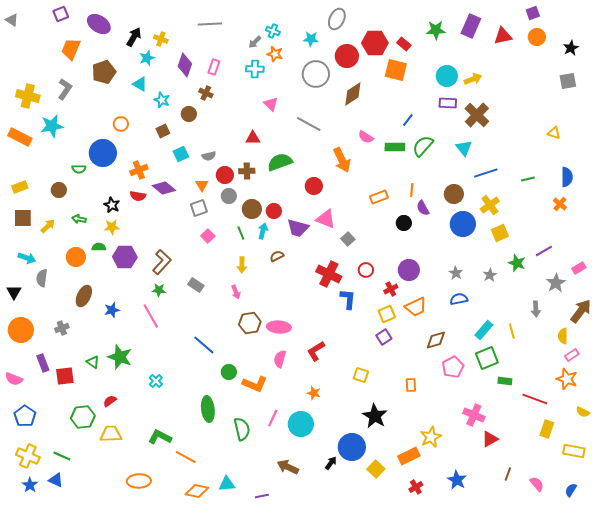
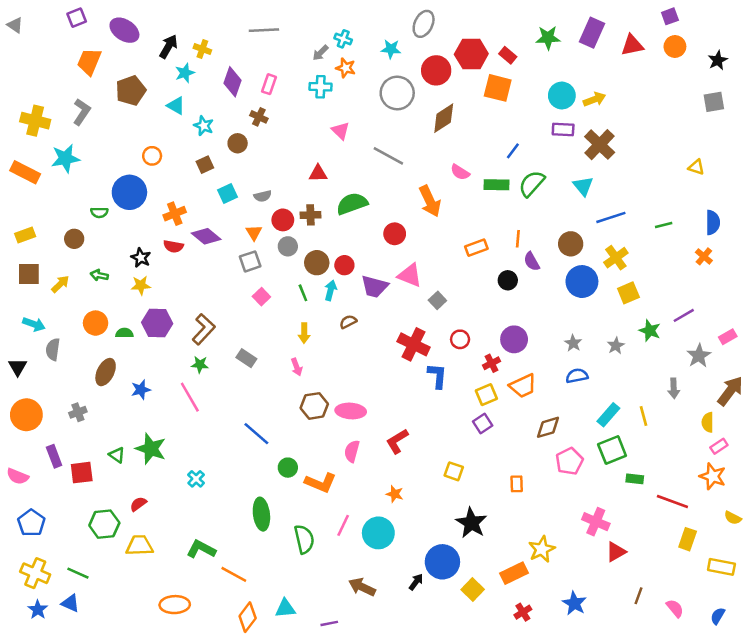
green semicircle: (99, 247) -> (124, 333), moved
orange diamond: (197, 491) -> (248, 617), turned -65

